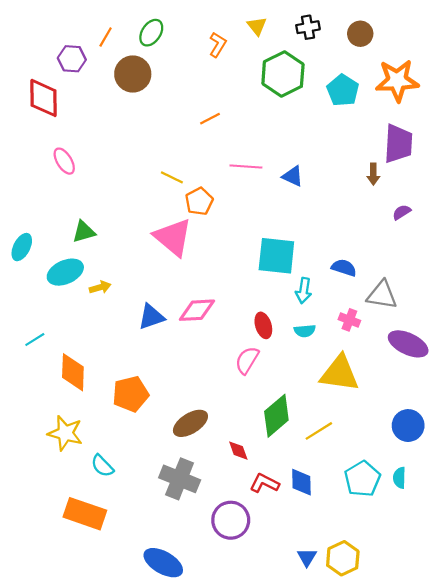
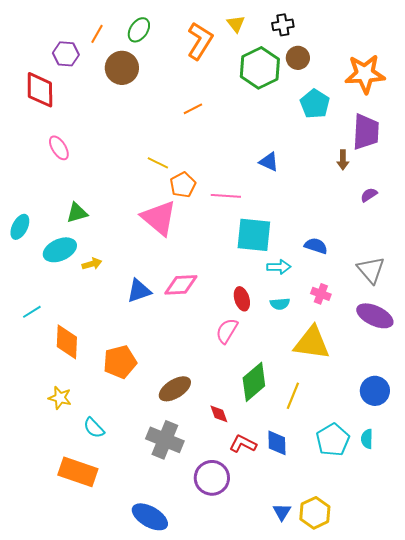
brown circle: (360, 34) -> (298, 58), moved
orange L-shape: (218, 45) -> (200, 41), size x1.6
cyan pentagon: (343, 90) -> (315, 104), moved
pink line: (246, 167) -> (226, 196), moved
cyan arrow: (304, 291) -> (279, 267), turned -100
gray triangle: (382, 295) -> (371, 270), moved, turned 40
yellow line: (319, 431) -> (293, 396), turned -36
yellow star: (65, 433) -> (60, 398), size x0.7

